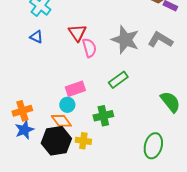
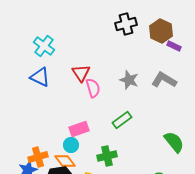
blue triangle: (36, 37) -> (40, 77), size x1.5
gray star: (125, 40) -> (129, 80), size x0.7
orange cross: (22, 111) -> (38, 157), moved

